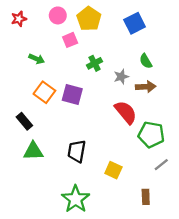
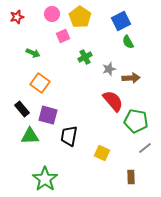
green semicircle: (146, 61) -> (128, 42), moved
purple square: (72, 94) -> (48, 115), moved
green star: (76, 199) -> (45, 179), moved

